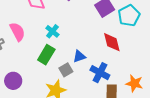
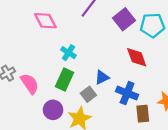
cyan pentagon: (129, 16) -> (152, 25), turned 30
pink semicircle: (17, 32) -> (30, 84), moved
purple circle: (13, 81) -> (53, 110), moved

